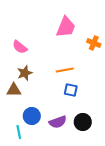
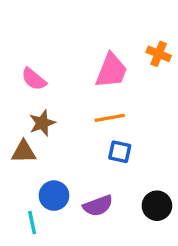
pink trapezoid: (66, 27) -> (111, 71), moved
orange cross: (94, 43) -> (159, 54), moved
black circle: (83, 122) -> (157, 206), moved

